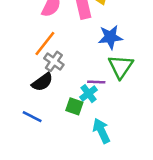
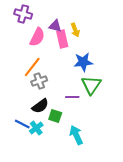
gray cross: (54, 61) -> (39, 81), turned 35
black semicircle: (42, 82) -> (40, 106), moved
cyan cross: (89, 94) -> (36, 128), moved

